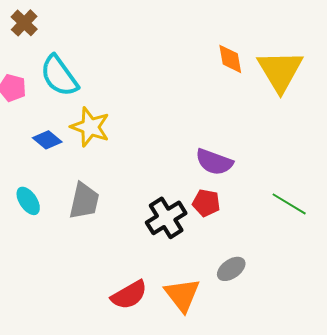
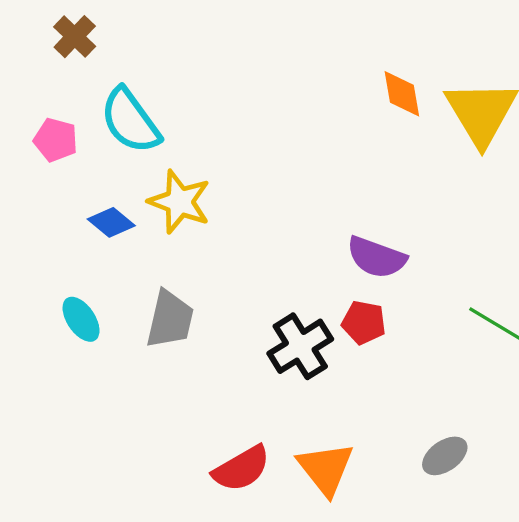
gray ellipse: (231, 269) -> (445, 456), moved

